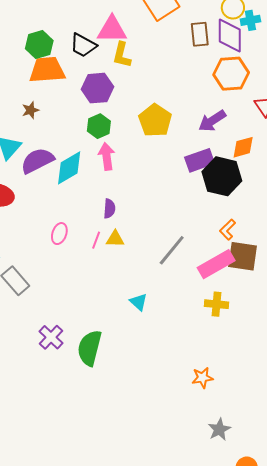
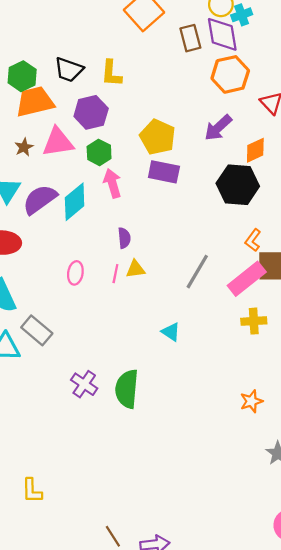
pink triangle: (112, 30) -> (58, 142), moved
purple rectangle: (200, 160) -> (164, 172), moved, turned 40

